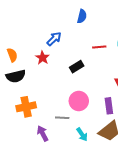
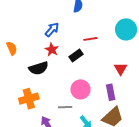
red line: (99, 47) -> (90, 39), moved
red star: (42, 58) -> (52, 50), moved
black semicircle: (16, 76) -> (39, 68), moved

